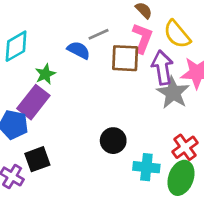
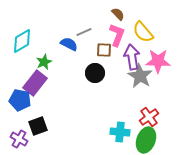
brown square: (125, 58) -> (104, 50), size x0.7
black circle: (113, 141) -> (95, 73), moved

